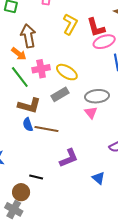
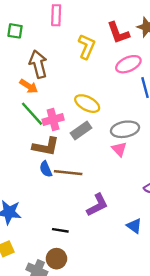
red L-shape: (96, 27) -> (118, 33), moved
pink cross: (41, 69) -> (53, 120), moved
brown circle: (21, 192) -> (56, 259), moved

